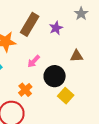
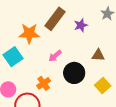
yellow square: (66, 96) -> (103, 86), moved

